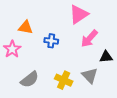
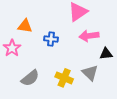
pink arrow: (89, 39) -> (89, 36), turned 42

